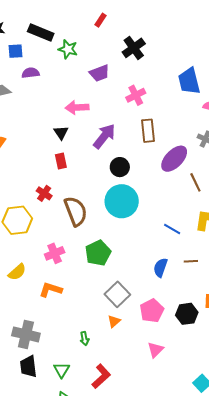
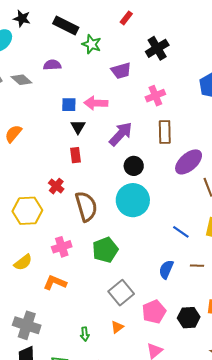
blue square: (16, 51) -> (69, 105), moved
orange triangle: (114, 321) -> (117, 327), moved

